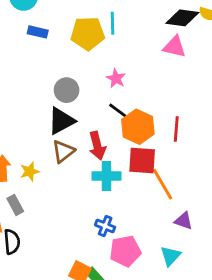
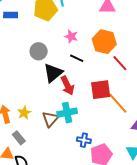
black triangle: (61, 121) -> (53, 73), moved
orange hexagon: (138, 127) -> (104, 42), moved
red line: (176, 129) -> (120, 63), turned -36
brown triangle: (63, 151) -> (50, 119), moved
cyan cross: (106, 176) -> (67, 113), moved

